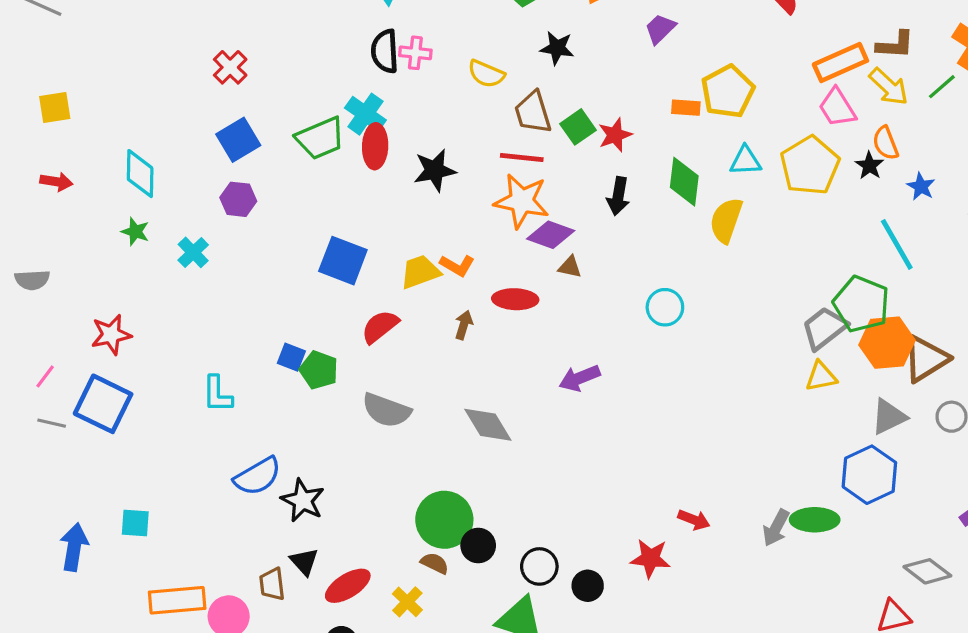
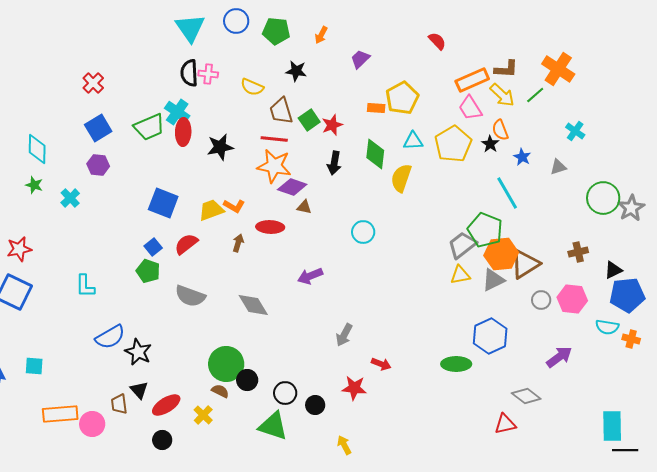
blue square: (291, 357) -> (153, 247), moved, turned 30
gray triangle: (889, 417) -> (493, 280), moved
gray arrow: (776, 528) -> (344, 335), moved

